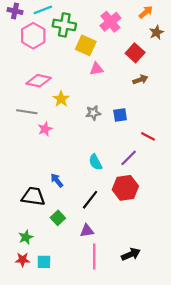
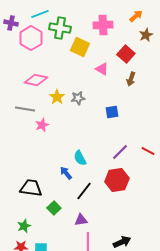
purple cross: (15, 11) -> (11, 23), moved
pink cross: (110, 22) -> (103, 25), turned 36
pink triangle: (96, 69) -> (102, 69), moved, turned 40
brown arrow: (140, 80) -> (131, 79), turned 128
gray star: (93, 113) -> (78, 98), moved
red line: (148, 136) -> (148, 151), moved
cyan semicircle: (95, 162) -> (80, 158), moved
blue arrow: (57, 180) -> (66, 173), moved

